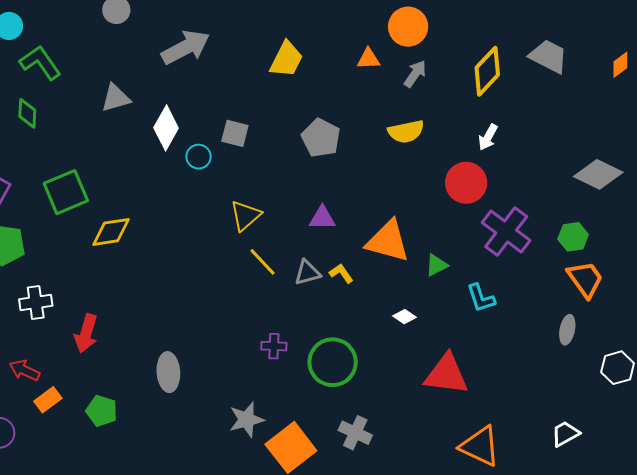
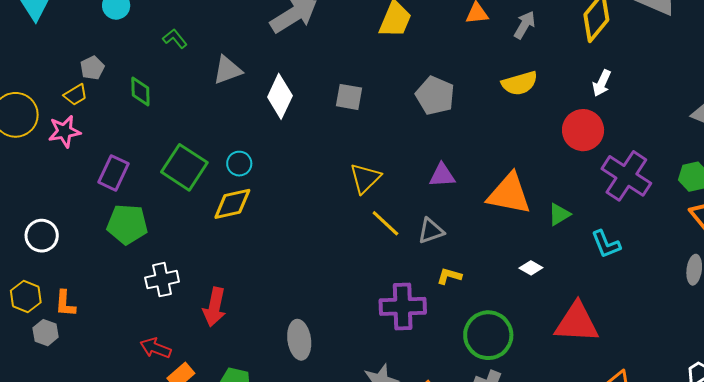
green L-shape: (40, 63) -> (175, 39), moved, size x0.6
cyan circle: (199, 157) -> (239, 164), moved
green square: (66, 192) -> (184, 167), turned -30
yellow L-shape: (341, 273) -> (449, 276), moved, turned -35
purple cross: (274, 346) -> (403, 306), size x1.8
green circle: (333, 362) -> (488, 335), moved

